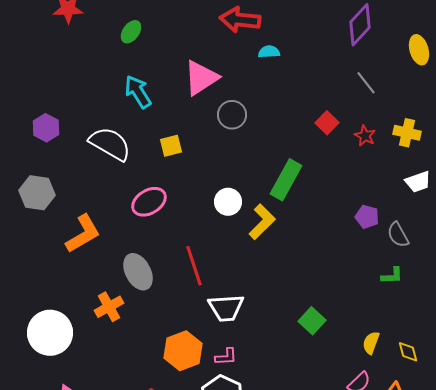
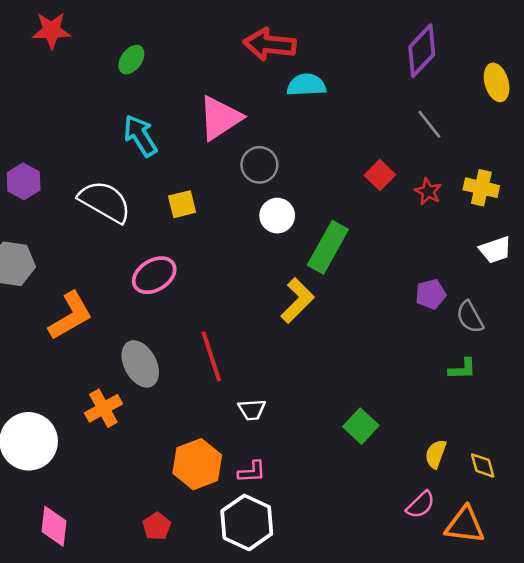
cyan semicircle: (269, 52) -> (306, 85), size x1.4
white circle: (228, 202) -> (277, 216), moved
purple pentagon: (367, 217) -> (431, 294), turned -30
white trapezoid: (226, 308) -> (252, 410), size x0.6

